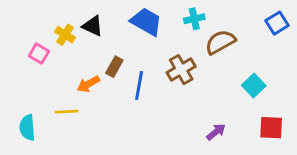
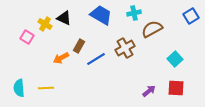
blue line: (139, 85) -> (96, 59), turned 48
yellow line: (67, 112) -> (46, 88), moved
red square: (271, 128) -> (176, 88), moved

